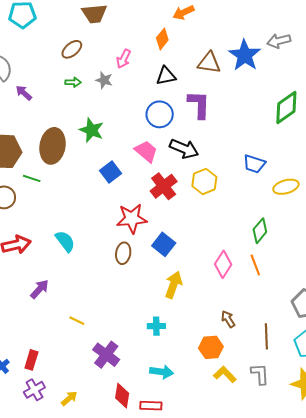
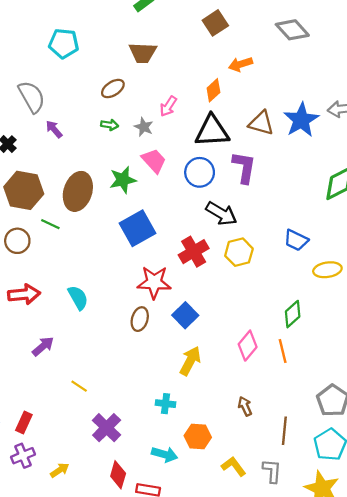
black triangle: (166, 76) -> (212, 131), size x1.6
green star: (92, 130) -> (123, 180), turned 30
pink trapezoid: (146, 151) -> (154, 161), moved
blue square: (110, 172) -> (138, 228), size x1.5
orange hexagon: (211, 347) -> (198, 437), moved

